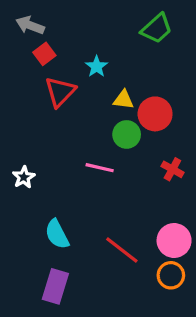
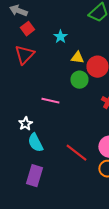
red triangle: (60, 92) -> (24, 55), moved
pink line: (100, 168) -> (50, 101), moved
white star: (24, 177) -> (25, 124), moved

